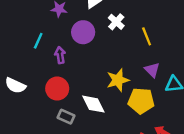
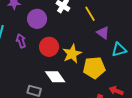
purple triangle: (152, 70) -> (103, 33), moved
red circle: (57, 89) -> (49, 47), moved

